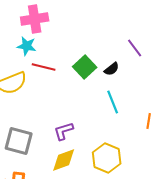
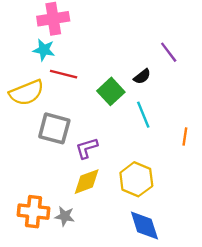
green square: (85, 67) -> (111, 91), moved
gray square: (19, 141) -> (54, 128), moved

